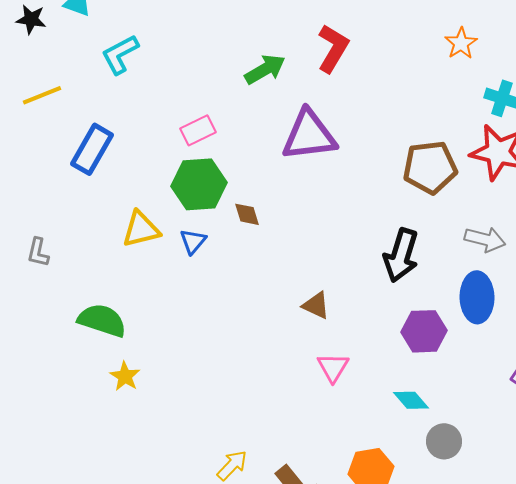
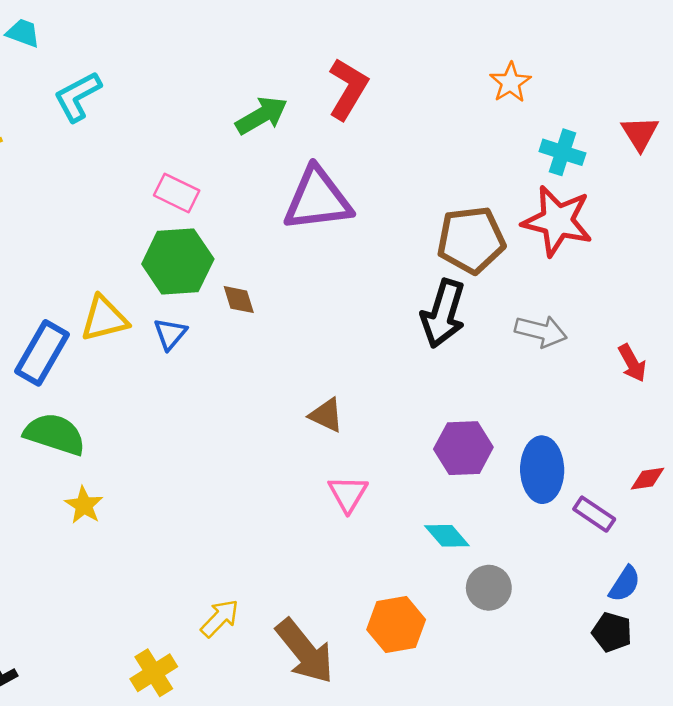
pink rectangle: (198, 130) -> (177, 193), turned 52
blue rectangle: (92, 149) -> (42, 353), moved
black arrow: (401, 255) -> (443, 314), moved
blue ellipse: (477, 297) -> (542, 470), moved

